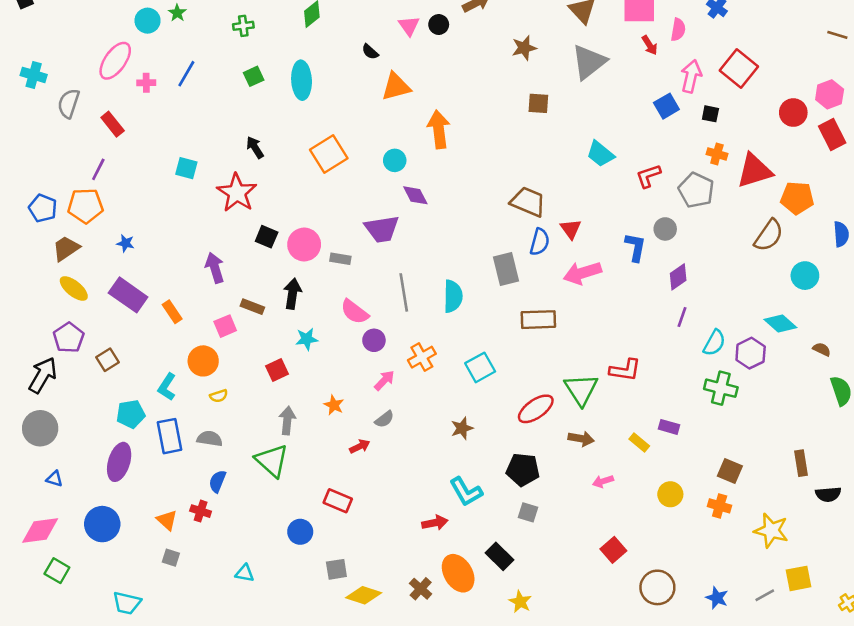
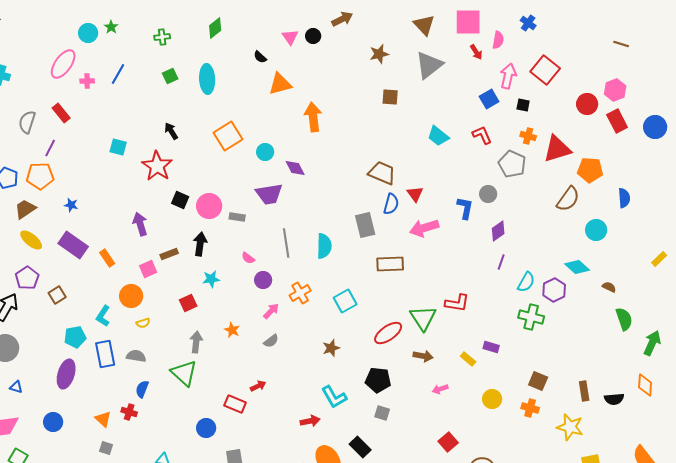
gray semicircle: (69, 103) -> (27, 122), moved
cyan circle: (395, 160) -> (265, 152), moved
red L-shape: (648, 176) -> (482, 135), moved, turned 85
brown rectangle: (252, 307) -> (169, 254), turned -42
pink semicircle: (355, 312) -> (248, 258), size x0.6
red arrow: (360, 446) -> (258, 386), moved
brown rectangle: (801, 463) -> (584, 391), moved
blue circle: (102, 524) -> (53, 422), size x0.7

